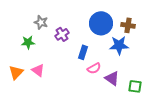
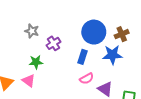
brown cross: (128, 25) -> (122, 34), turned -32
green star: (28, 42) -> (36, 62), moved
blue rectangle: (83, 52) -> (82, 57), moved

